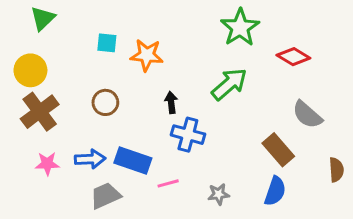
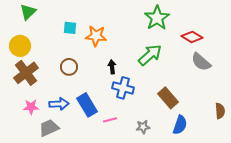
gray semicircle: (307, 115) -> (201, 62), moved
brown rectangle: (278, 150) -> (168, 98), moved
blue rectangle: (133, 161) -> (87, 105), turned 40
gray trapezoid: (105, 196) -> (49, 128), moved

